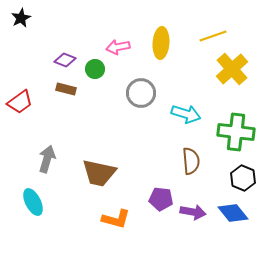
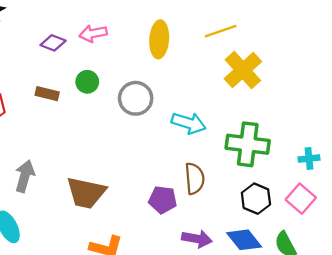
pink arrow: (118, 47) -> (93, 33), moved
purple diamond: (65, 60) -> (53, 43), moved
green circle: (95, 69) -> (87, 82), moved
purple pentagon: (161, 199) -> (163, 200), moved

